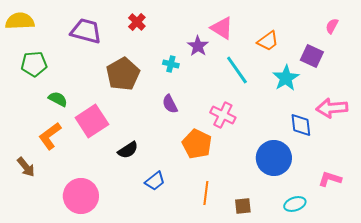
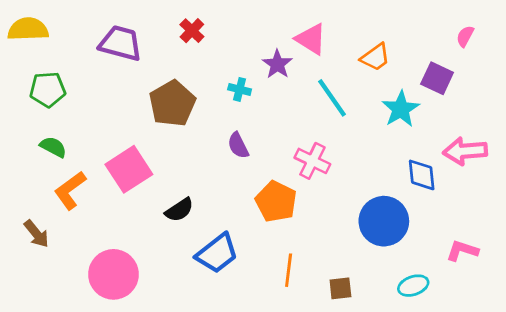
green semicircle: (58, 99) -> (53, 147), moved
blue trapezoid: (155, 181) -> (217, 253), size x1.5

